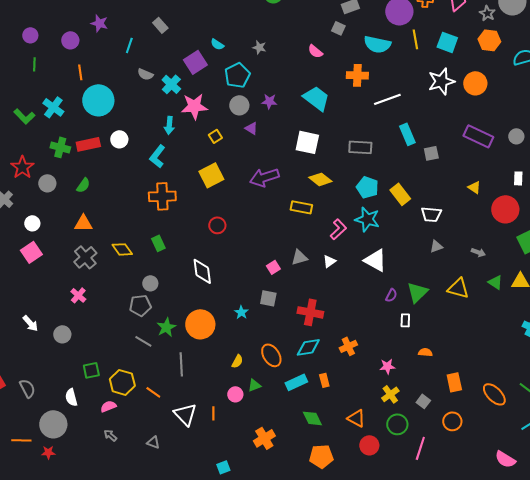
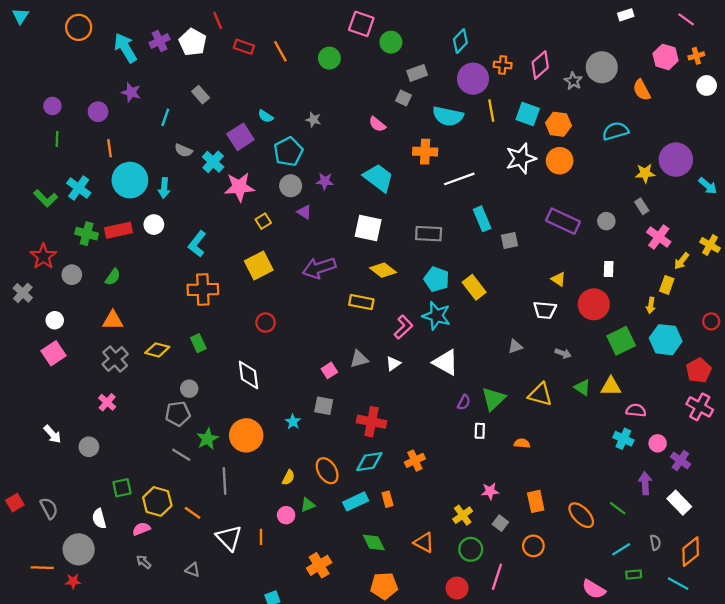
orange hexagon: (489, 40) -> (558, 124), moved
cyan arrow: (169, 125) -> (164, 188), moved
white trapezoid: (431, 214) -> (545, 310), moved
yellow diamond: (122, 249) -> (157, 350), turned -40
orange semicircle: (425, 352) -> (522, 443), moved
pink star: (387, 366) -> (490, 491), moved
red circle: (369, 445) -> (457, 588), moved

